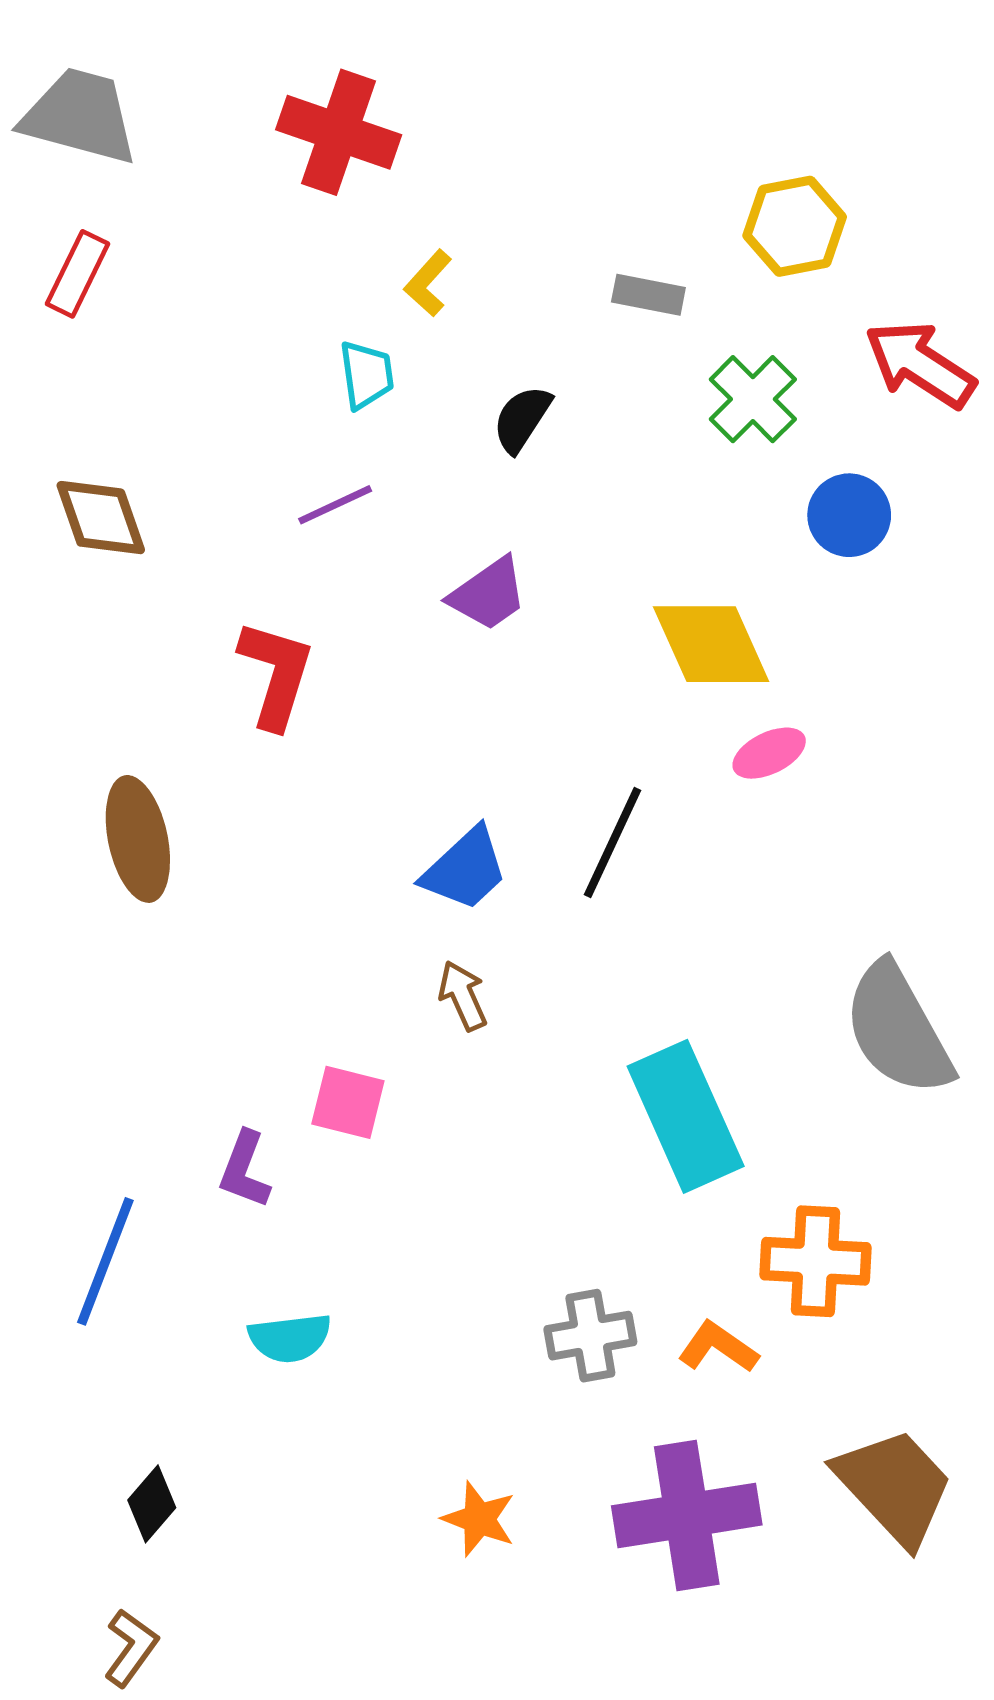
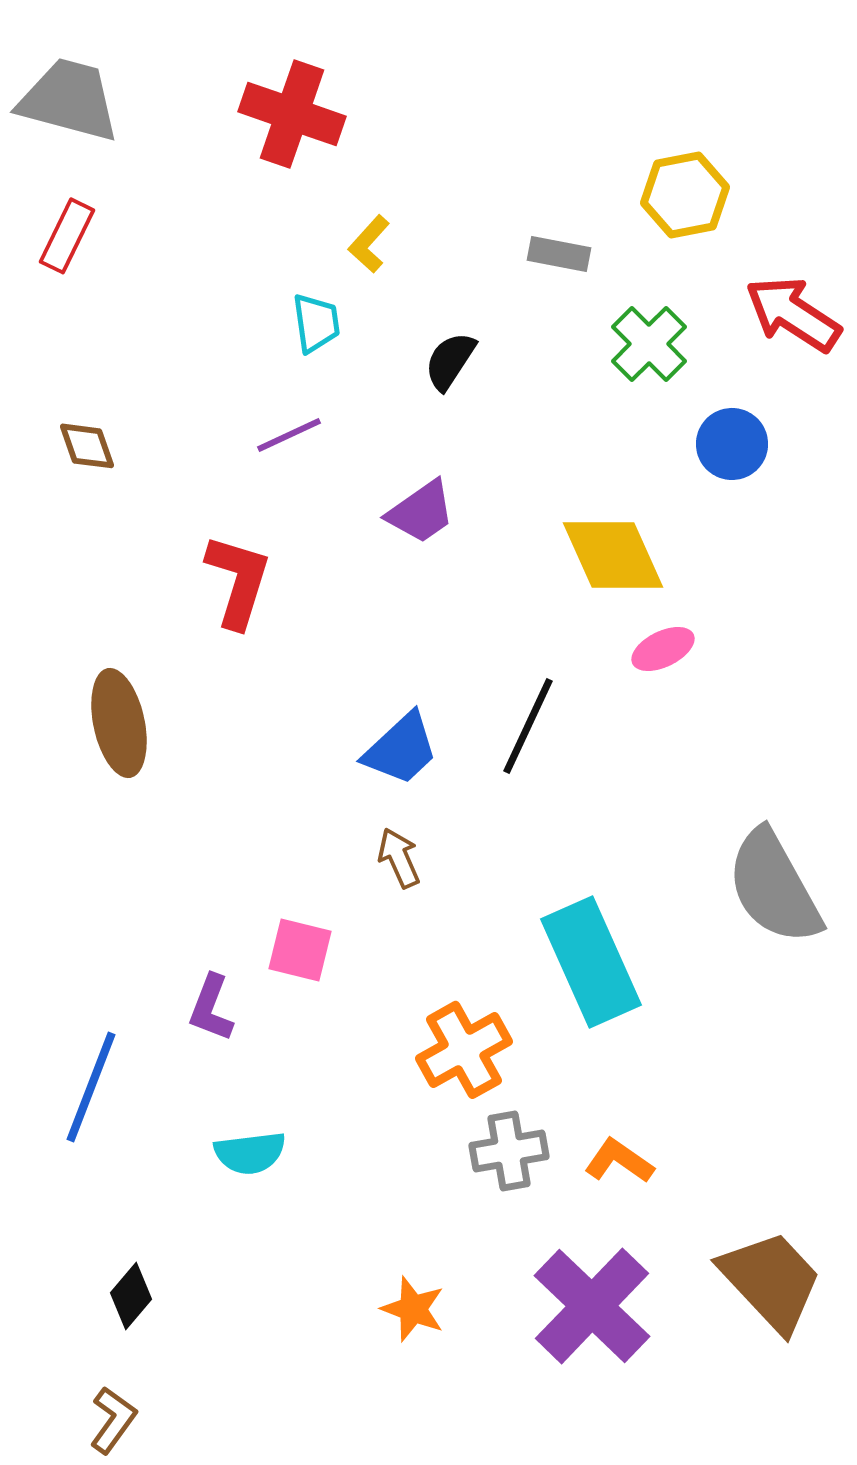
brown diamond: (101, 518) -> (87, 446), size x0.7
orange cross: (816, 1261) -> (464, 1050), moved, turned -32
purple cross: (687, 1515) -> (592, 1306), turned -37

